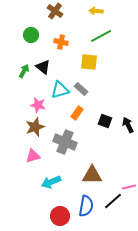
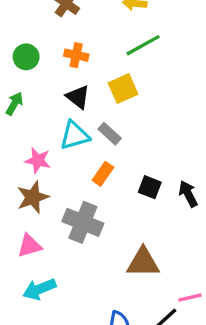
green circle: (31, 35) -> (26, 57), moved
yellow square: (89, 62) -> (123, 89), turned -30
black triangle: (43, 67) -> (78, 97), moved
brown triangle: (92, 175) -> (143, 262), moved
cyan arrow: (51, 182) -> (39, 289), moved

